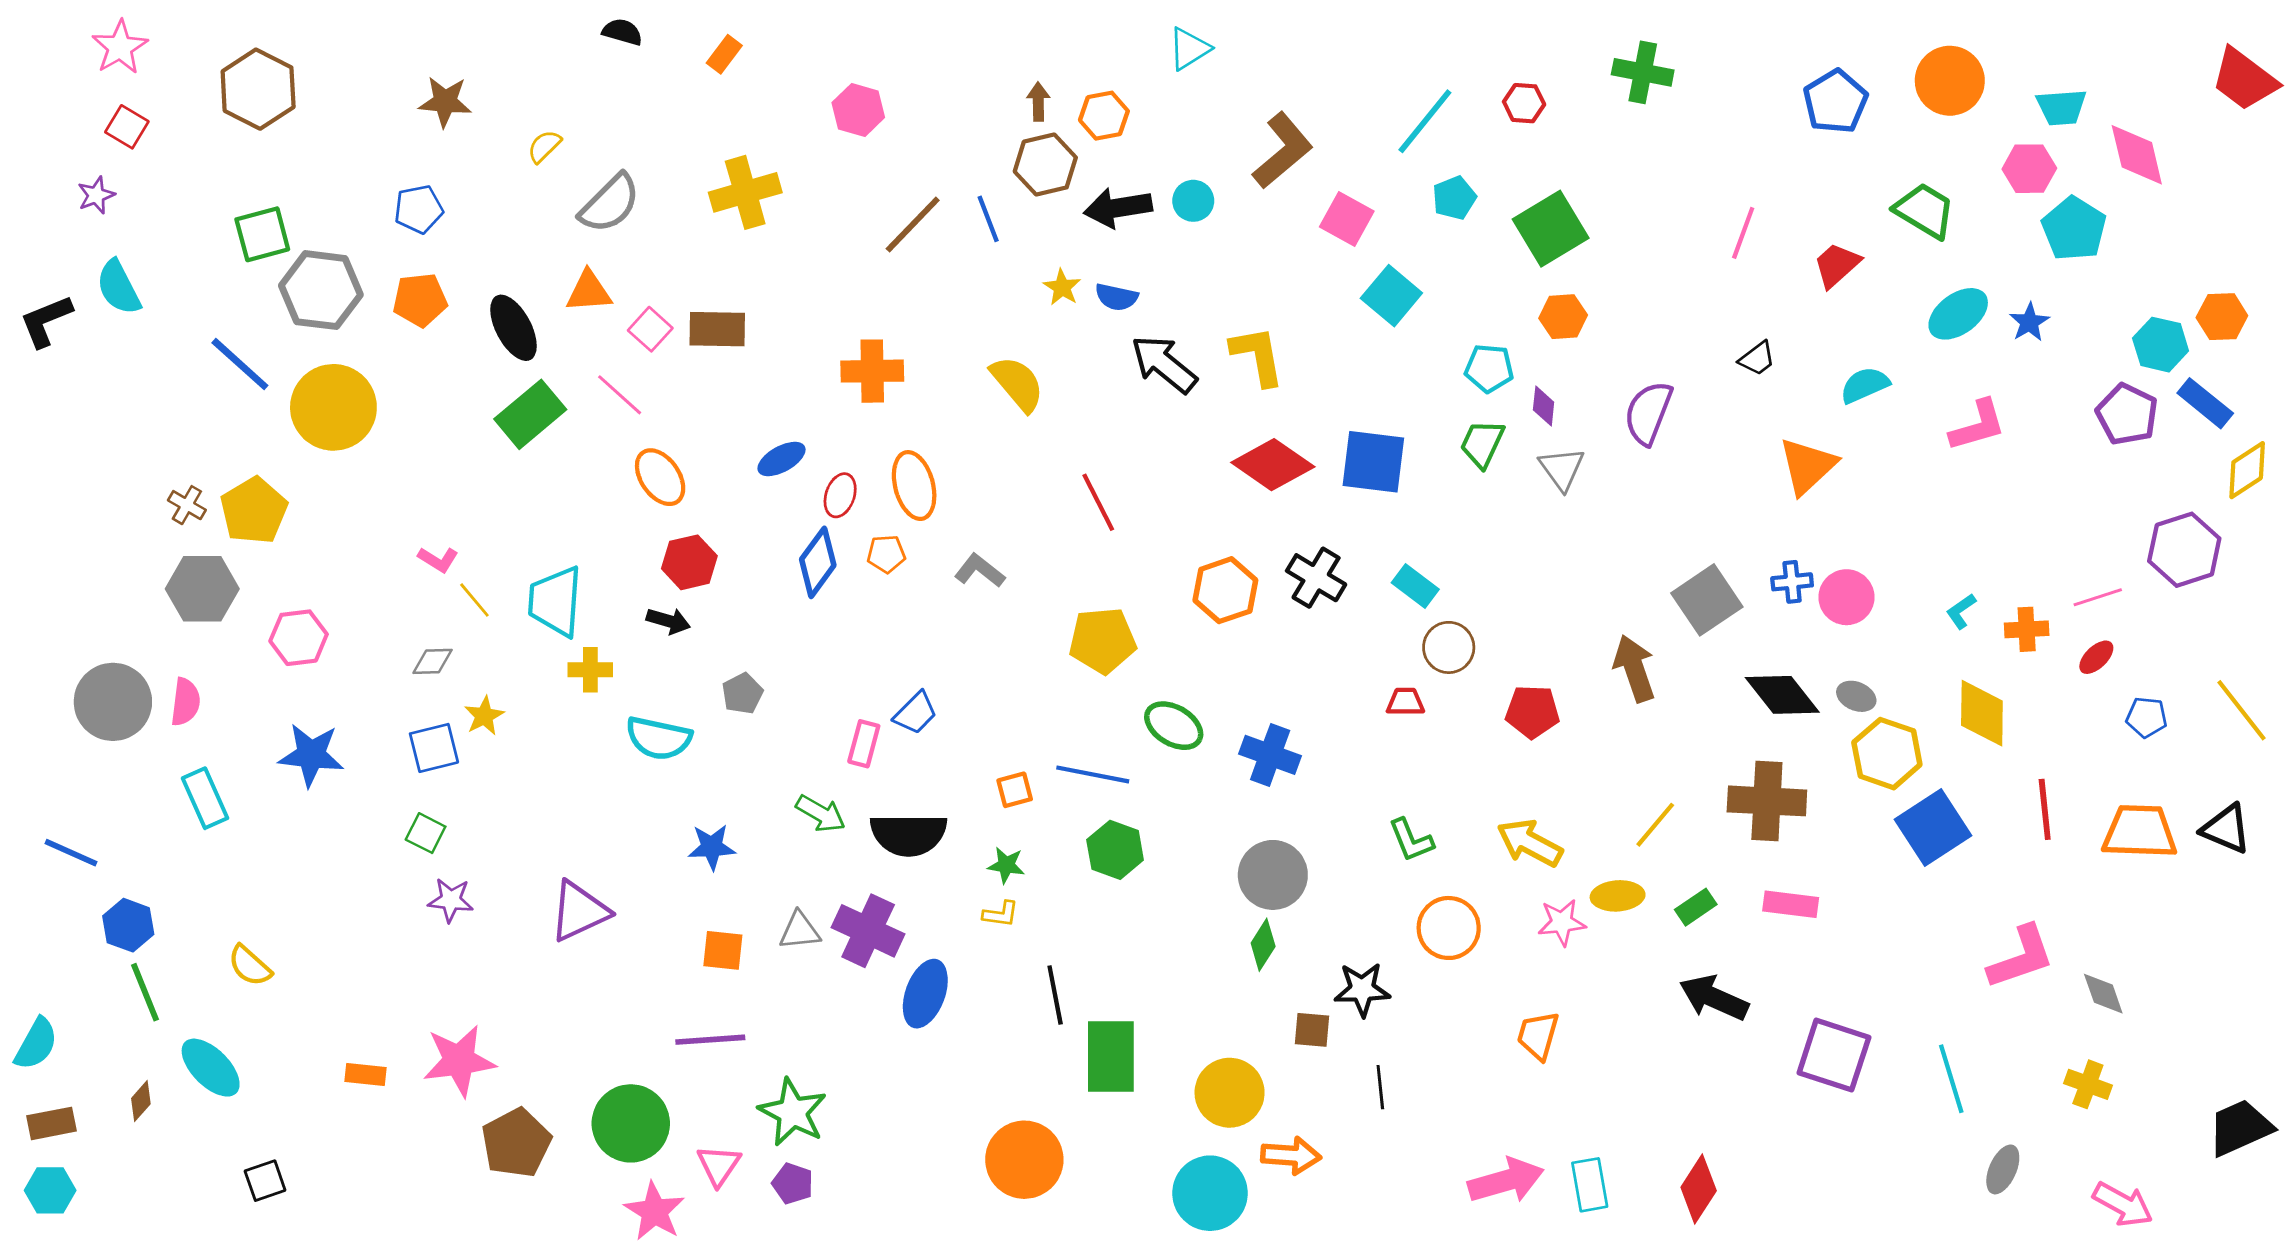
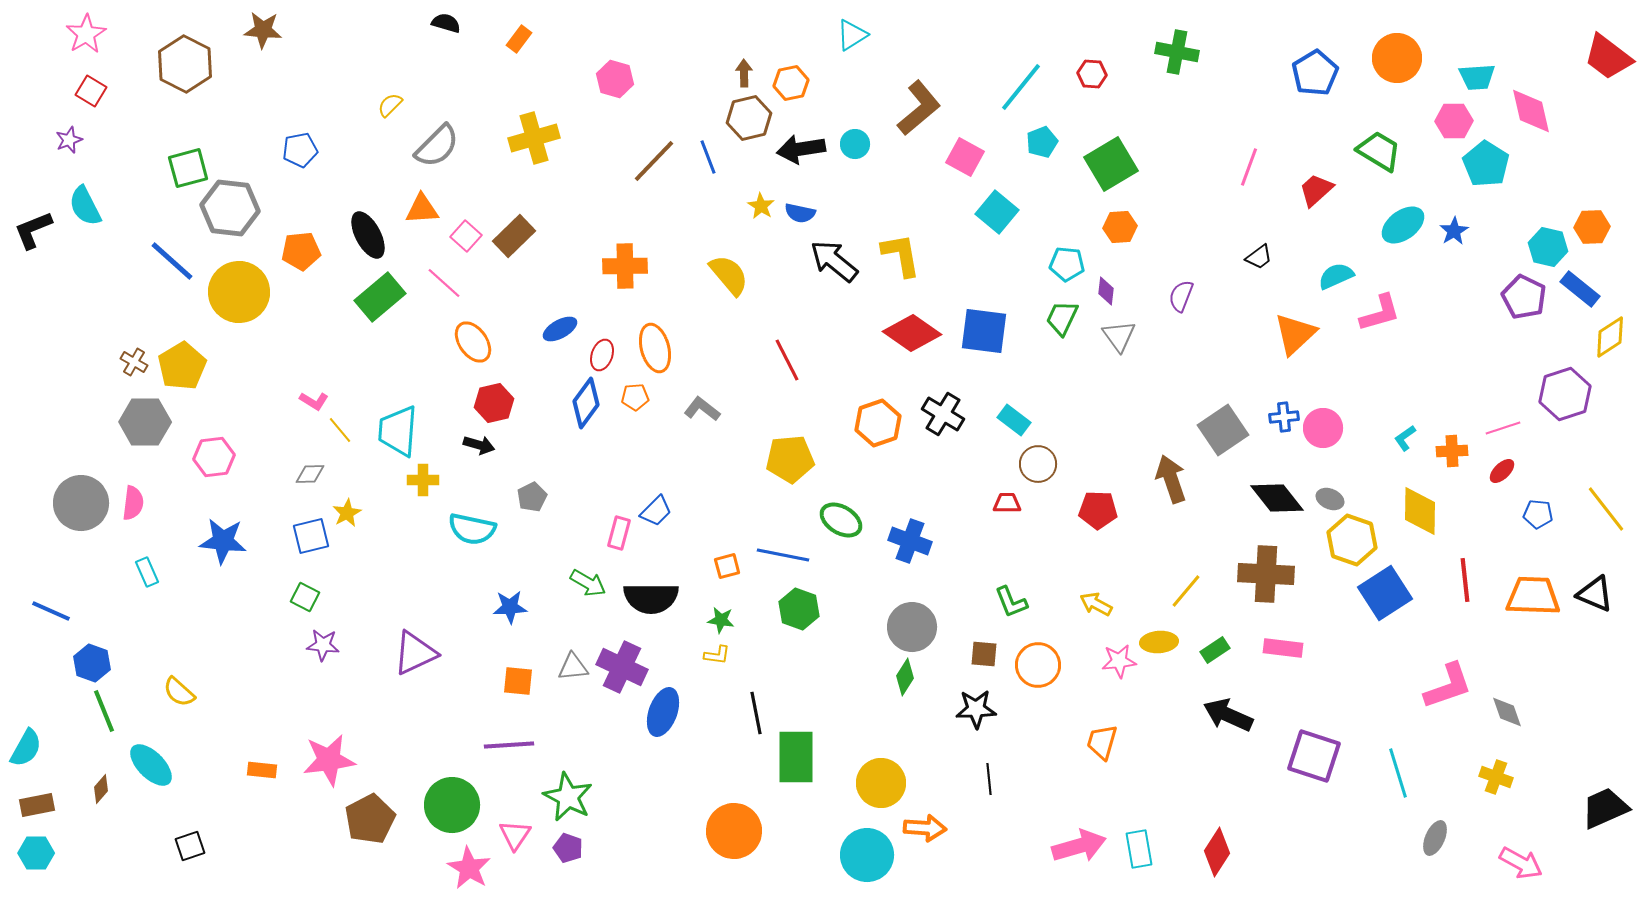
brown star: (445, 102) -> (263, 30), moved
orange pentagon: (420, 300) -> (301, 251), moved
brown rectangle: (717, 329) -> (514, 236), turned -45
purple semicircle: (1648, 413) -> (1181, 296), size x0.7
pink L-shape: (1978, 426) -> (1380, 313), moved
cyan rectangle: (205, 798) -> (147, 572), size x0.7
yellow arrow: (1530, 843) -> (1096, 604), size x0.7
brown square: (1312, 1030) -> (984, 654), moved

